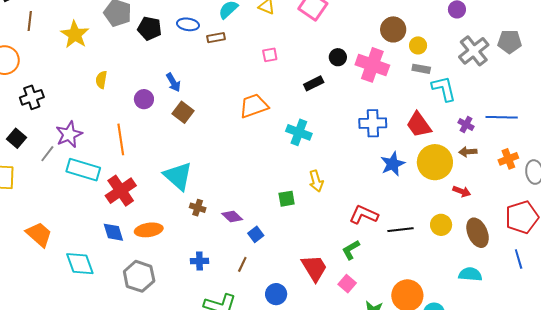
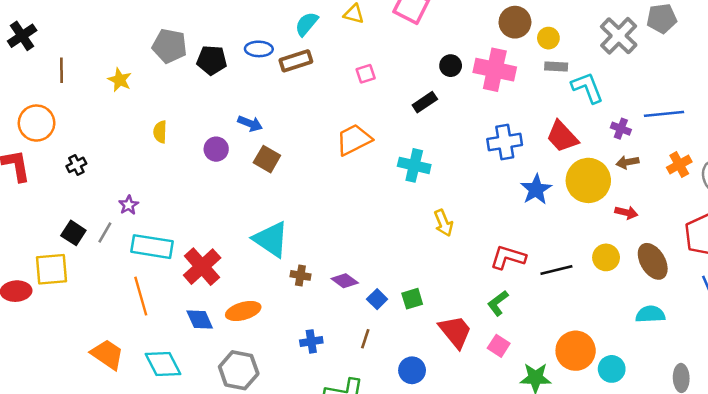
yellow star: (75, 35) -> (120, 80), size x0.7
brown rectangle: (216, 38) -> (296, 61), size x1.4
blue arrow: (173, 82) -> (250, 124), turned -30
black cross: (32, 97) -> (76, 165), size x0.7
purple star: (69, 134) -> (129, 205), size x0.6
black square: (17, 138) -> (73, 233), moved
orange line: (121, 139) -> (141, 296), moved
green square: (287, 199) -> (412, 299), moved
orange trapezoid: (39, 234) -> (107, 354), moved

